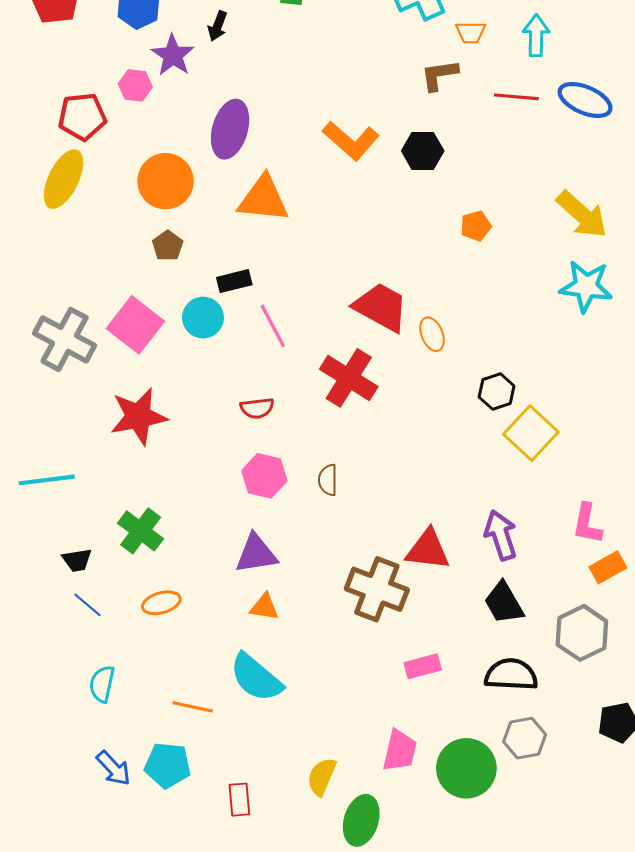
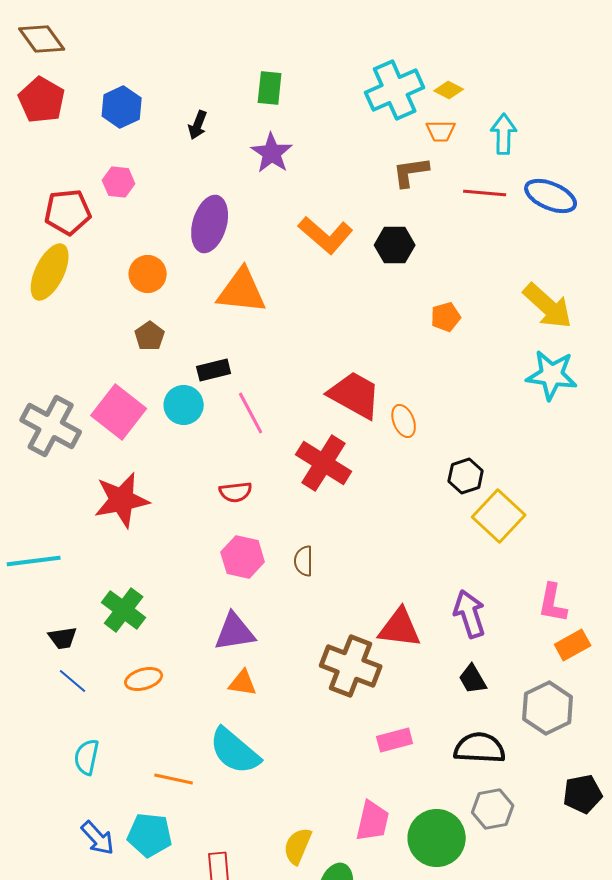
purple star: (173, 55) -> (272, 153), moved
orange circle: (166, 181) -> (148, 274), size x0.7
black trapezoid: (504, 603) -> (473, 679), size x0.7

